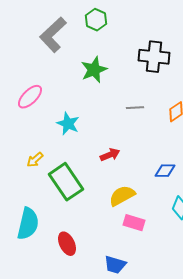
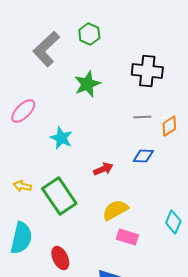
gray line: (135, 108) -> (142, 117), moved
yellow arrow: (35, 160) -> (22, 186), moved, turned 54
blue diamond: (165, 171) -> (143, 156), moved

